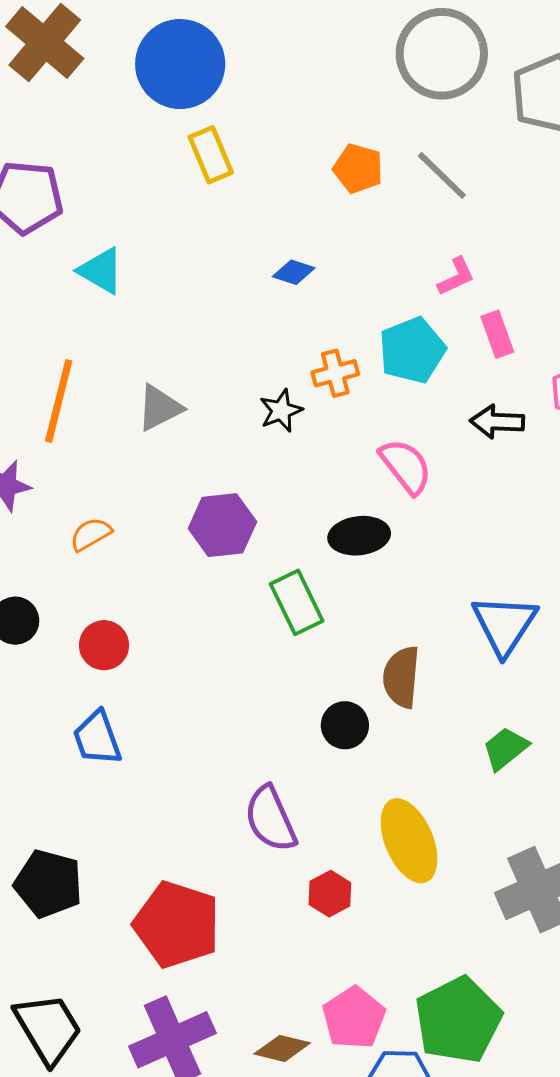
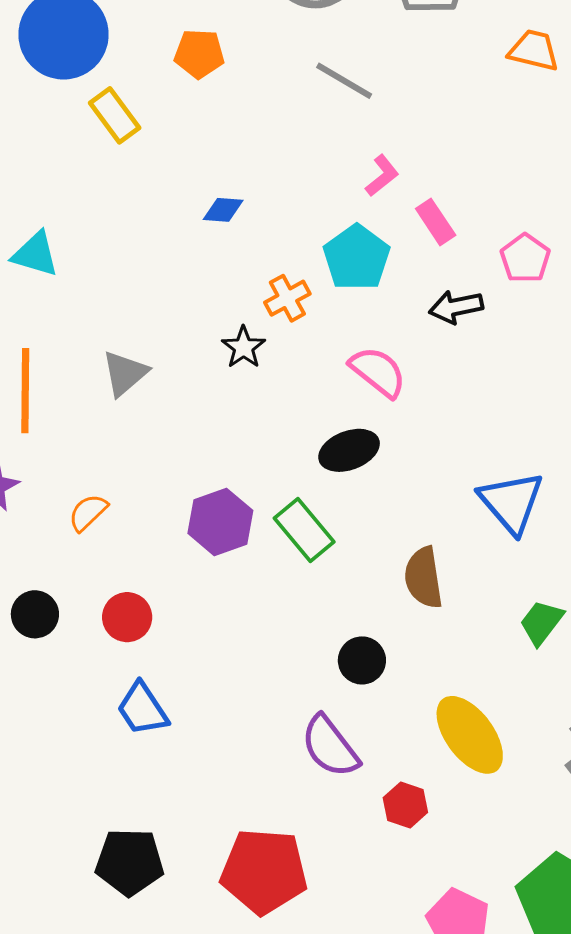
orange pentagon: (358, 169) -> (199, 54), moved
purple hexagon: (222, 525) -> (220, 522), moved
black circle: (345, 725) -> (362, 660), moved

